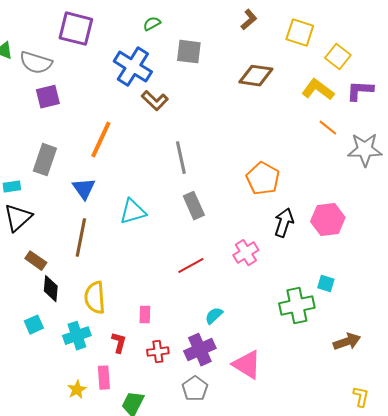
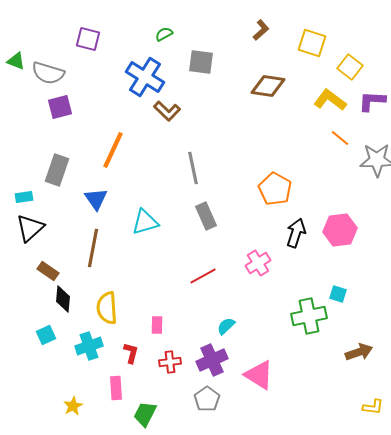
purple square: (76, 29) -> (88, 39), size x0.7
yellow star: (77, 390) -> (73, 406), moved
yellow L-shape: (361, 397) -> (373, 407), turned 85

